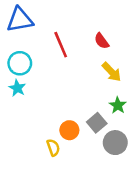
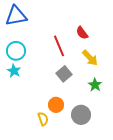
red line: (61, 45) -> (59, 46), moved
gray square: (97, 123) -> (64, 74), moved
gray circle: (115, 143) -> (81, 115), moved

